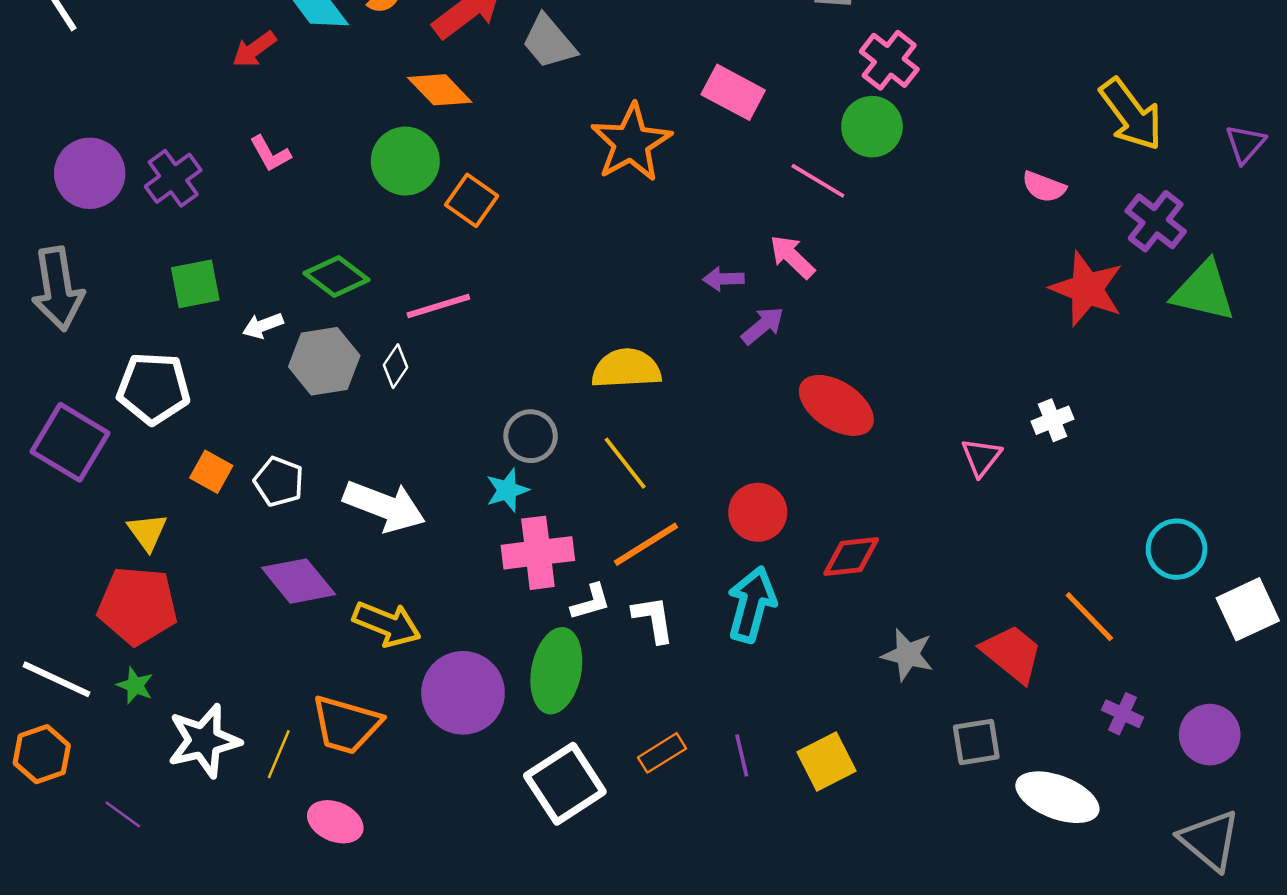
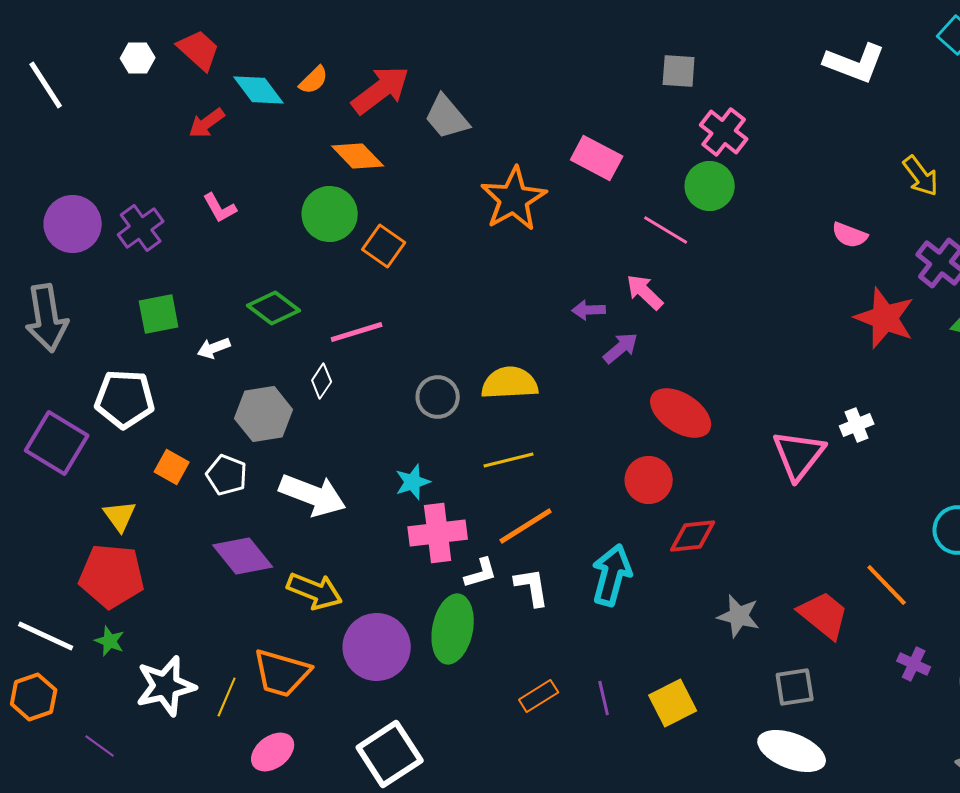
yellow arrow: (1131, 114) -> (921, 176), size x0.7
gray hexagon: (324, 361) -> (264, 414), moved
gray circle: (531, 436) -> (438, 397), moved
pink triangle: (981, 457) -> (799, 455), size x1.6
yellow line: (625, 463) -> (509, 460), turned -66
red circle: (758, 512) -> (649, 480), moved
white square: (565, 784) -> (390, 754), moved
white ellipse: (1057, 797) -> (792, 751), moved
pink ellipse: (335, 822) -> (273, 752), turned -60

